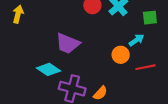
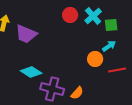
green square: (150, 18) -> (111, 25), moved
purple trapezoid: (68, 43) -> (26, 34), moved

